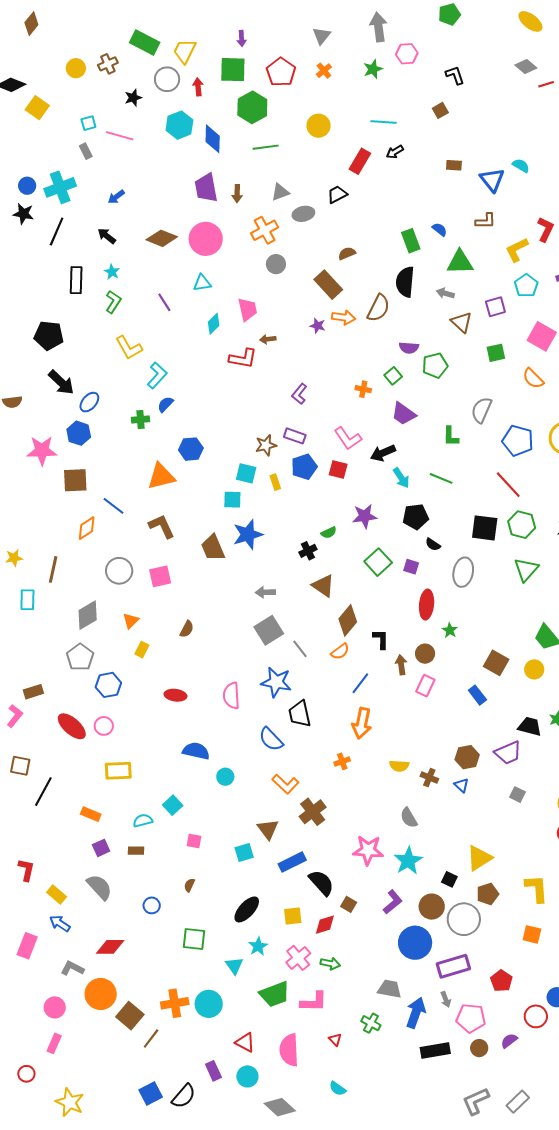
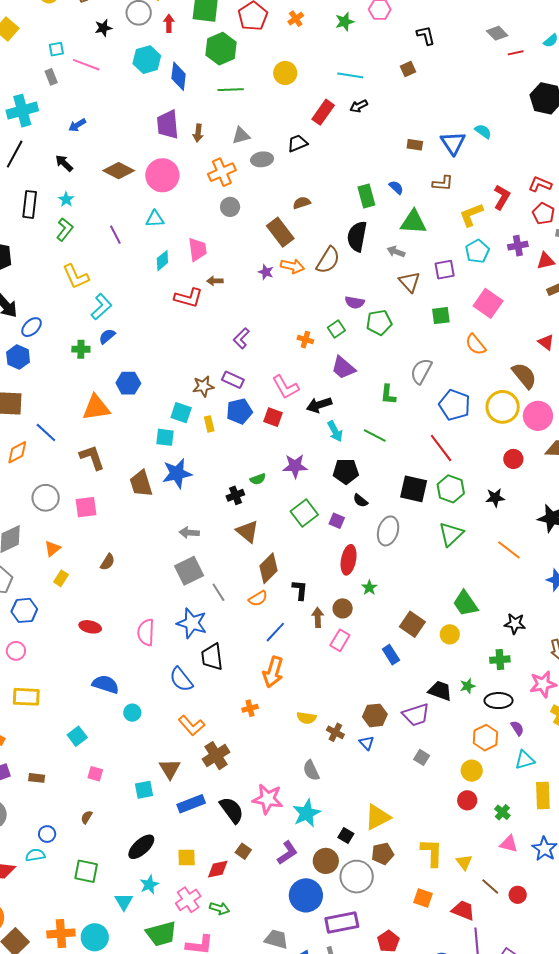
brown rectangle: (454, 165) -> (415, 145), moved
cyan semicircle: (143, 821) -> (35, 855), moved
black semicircle: (321, 883) -> (232, 810), moved

